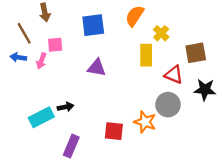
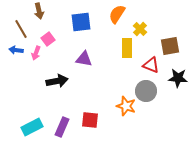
pink square: (55, 45) -> (48, 39), turned -32
black arrow: (66, 107) -> (57, 81), moved, size x1.5
cyan rectangle: (41, 117) -> (32, 127), moved
red square: (114, 131) -> (90, 120), moved

